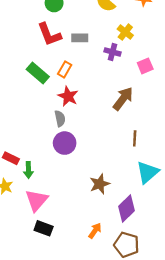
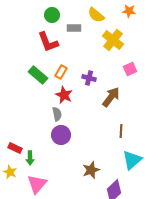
yellow cross: (125, 32) -> (113, 40), size x1.5
gray rectangle: (80, 38) -> (74, 28), moved
purple cross: (112, 52) -> (89, 78), moved

